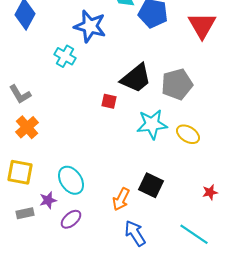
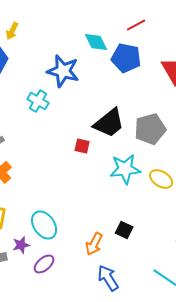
black square: (151, 185) -> (124, 230), size x0.7

